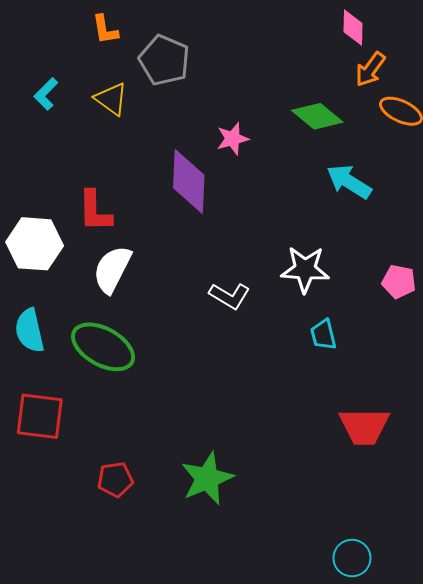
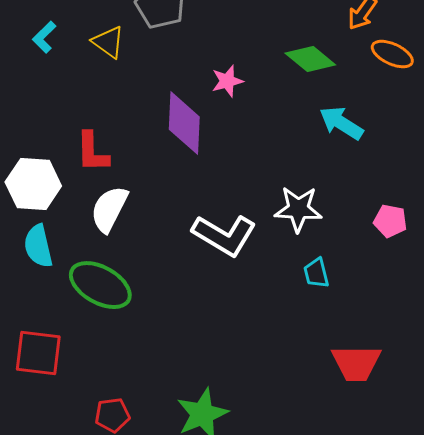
white L-shape: (230, 296) -> (224, 235), size x1.6
cyan semicircle: (30, 331) -> (38, 246), moved

